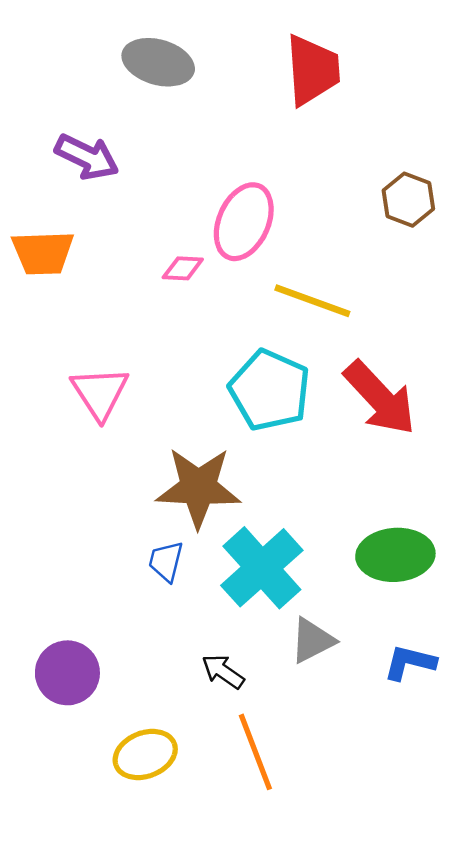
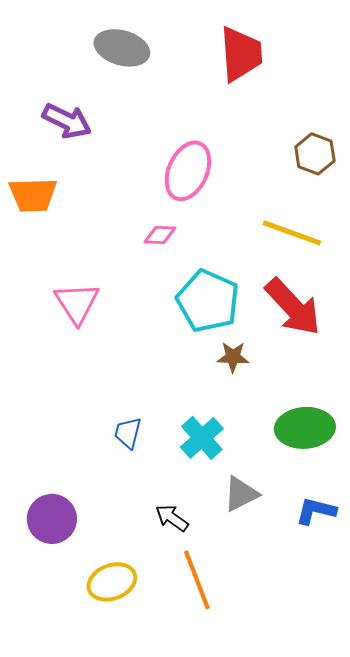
pink diamond: (183, 268) -> (160, 235), moved
yellow line: (312, 301) -> (292, 233), moved
brown star: (198, 487) -> (233, 357), moved, size x0.5
cyan cross: (262, 568) -> (202, 438), size x0.7

